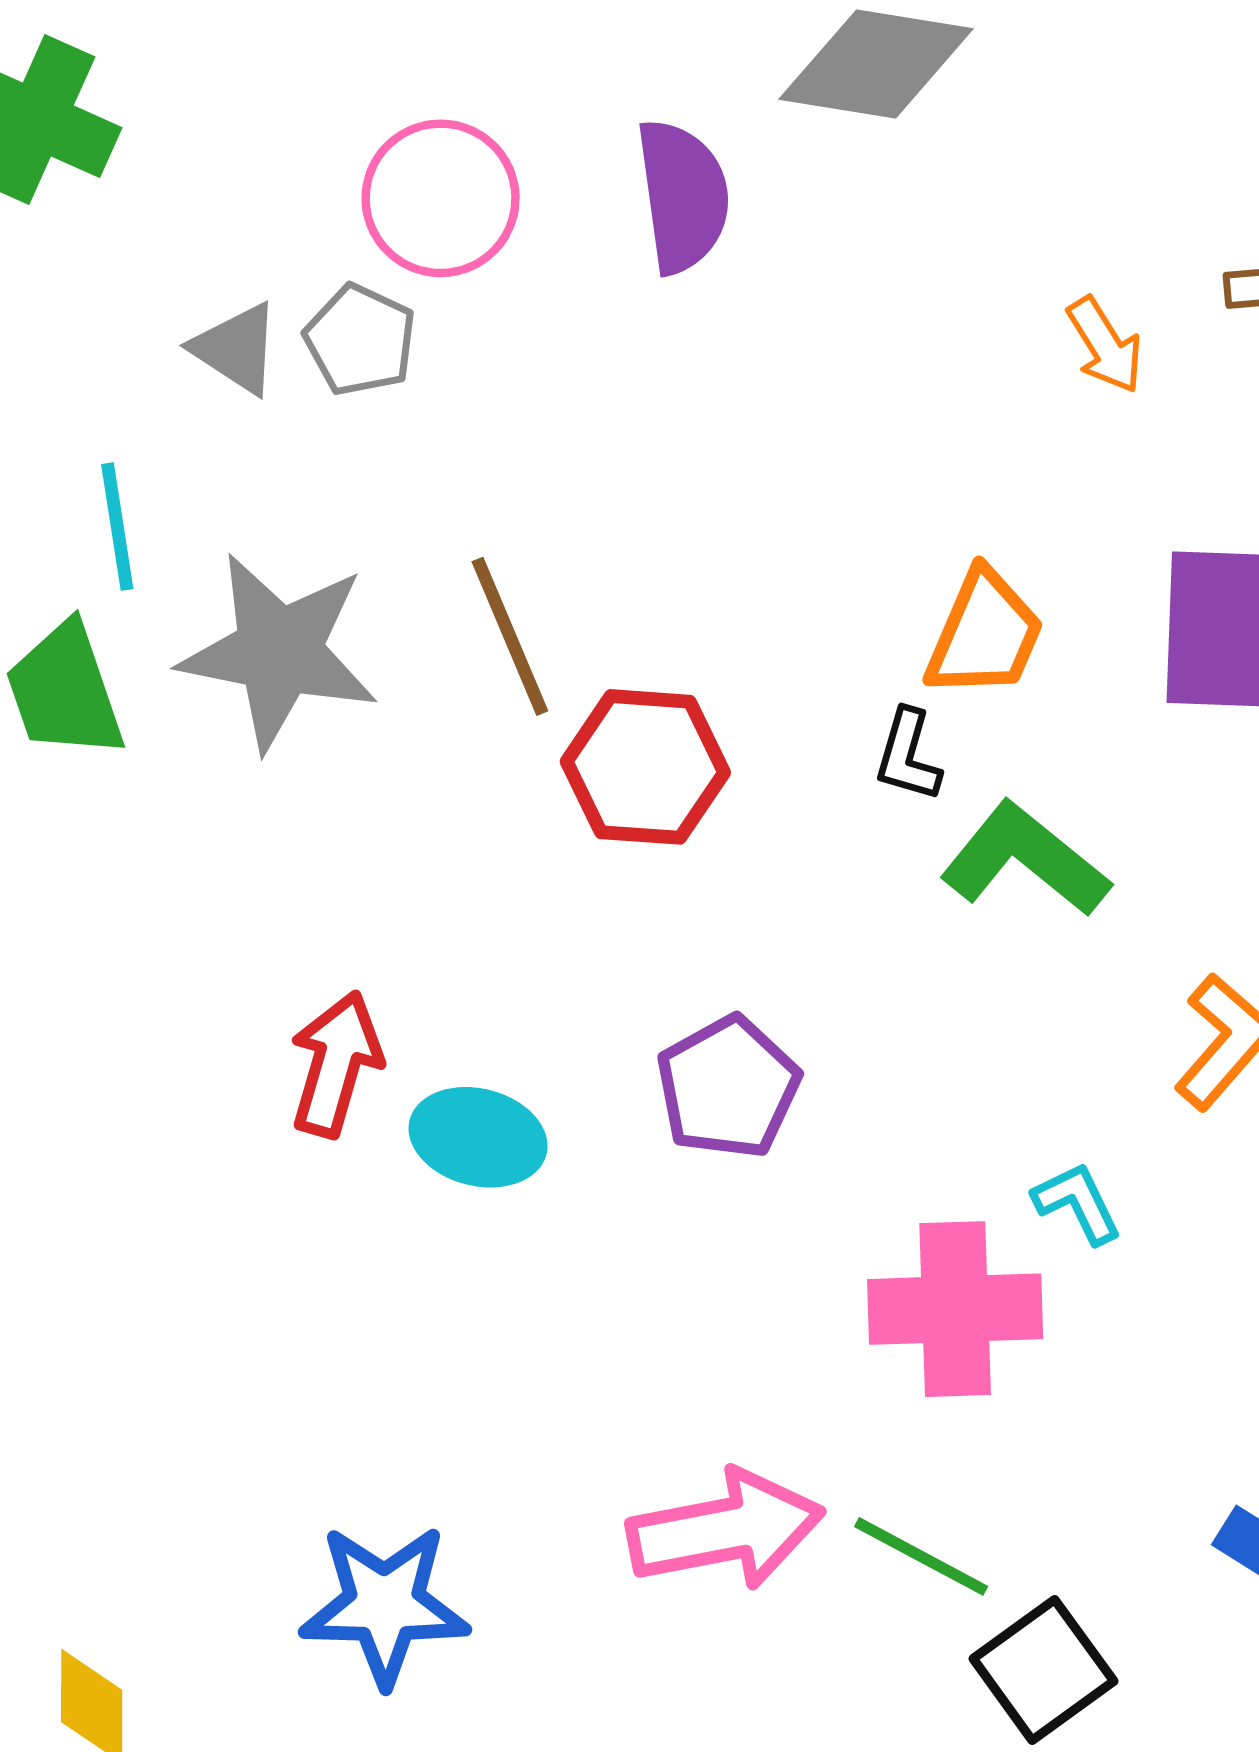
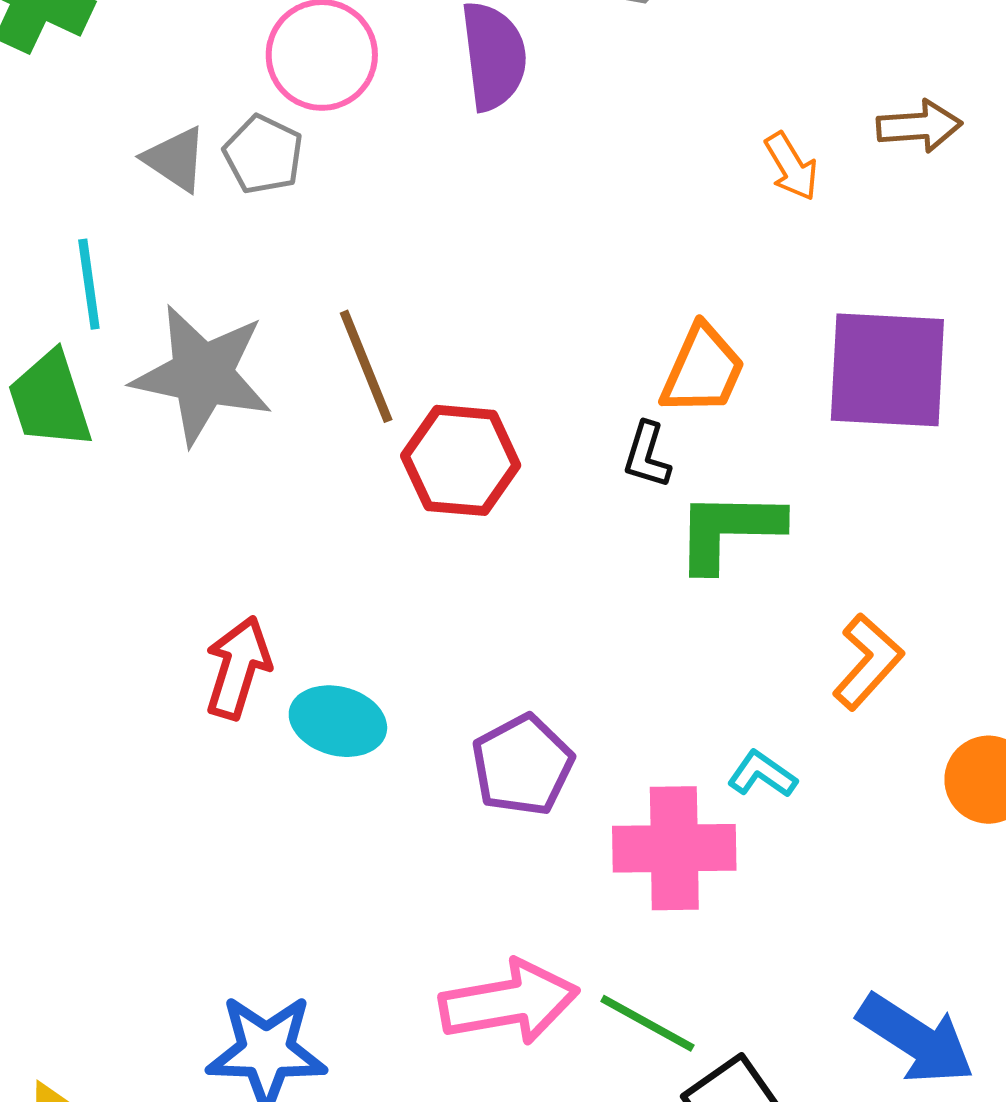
green L-shape: (1025, 860) -> (729, 530), turned -39
purple pentagon: (728, 1087) -> (522, 765), moved
cyan L-shape: (1077, 1203) -> (762, 774), turned -30

